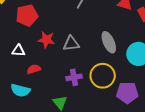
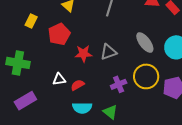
white triangle: (18, 51) -> (59, 79), moved
cyan semicircle: (20, 90) -> (82, 108), moved

